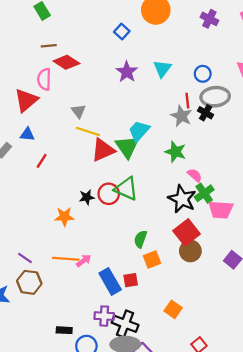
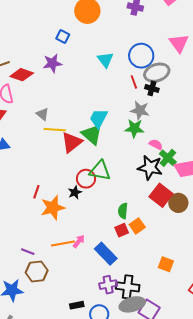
purple star: (127, 72) -> (52, 63), moved, turned -30
blue circle: (203, 74) -> (141, 56), size x1.6
gray star: (181, 116) -> (140, 110), moved
red line: (42, 161) -> (36, 192), moved
black star: (87, 197) -> (75, 192), moved
orange star: (64, 217) -> (53, 208), size x1.4
brown circle: (190, 251) -> (178, 203), moved
red square: (131, 280) -> (122, 230), moved

